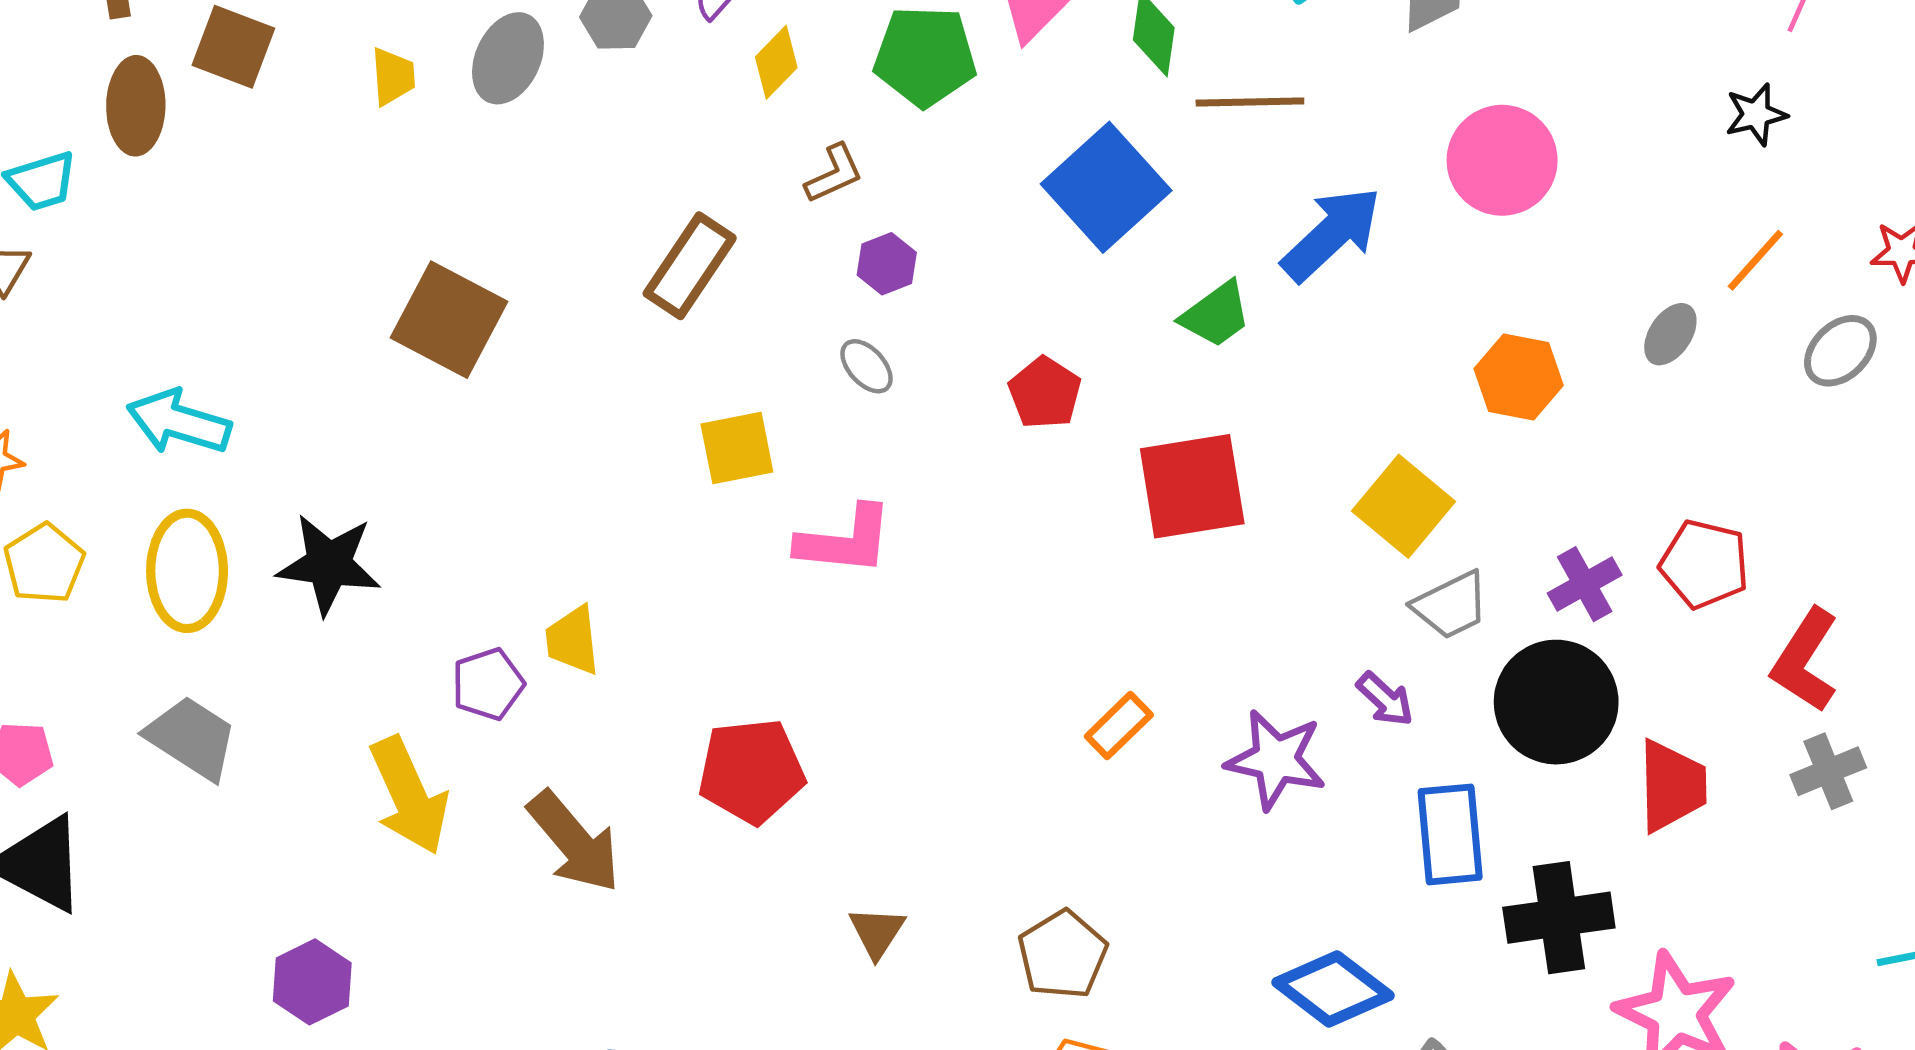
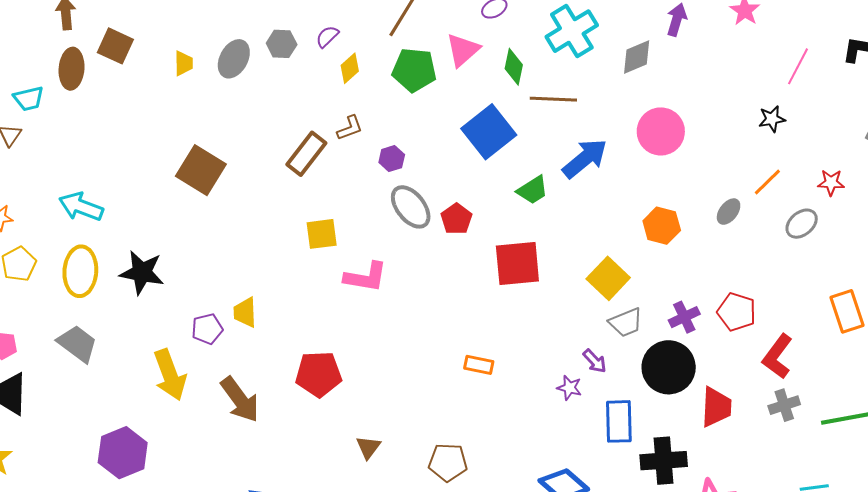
brown L-shape: (834, 174) -> (350, 128), moved
gray ellipse: (867, 366) -> (411, 207), moved, size x1.8
orange rectangle: (1119, 726) -> (479, 365), turned 52
purple star: (1276, 760) -> (569, 388), moved, size x0.6
brown pentagon: (1063, 955) -> (448, 462), turned 30
purple hexagon: (312, 982) -> (123, 453), size x1.4

